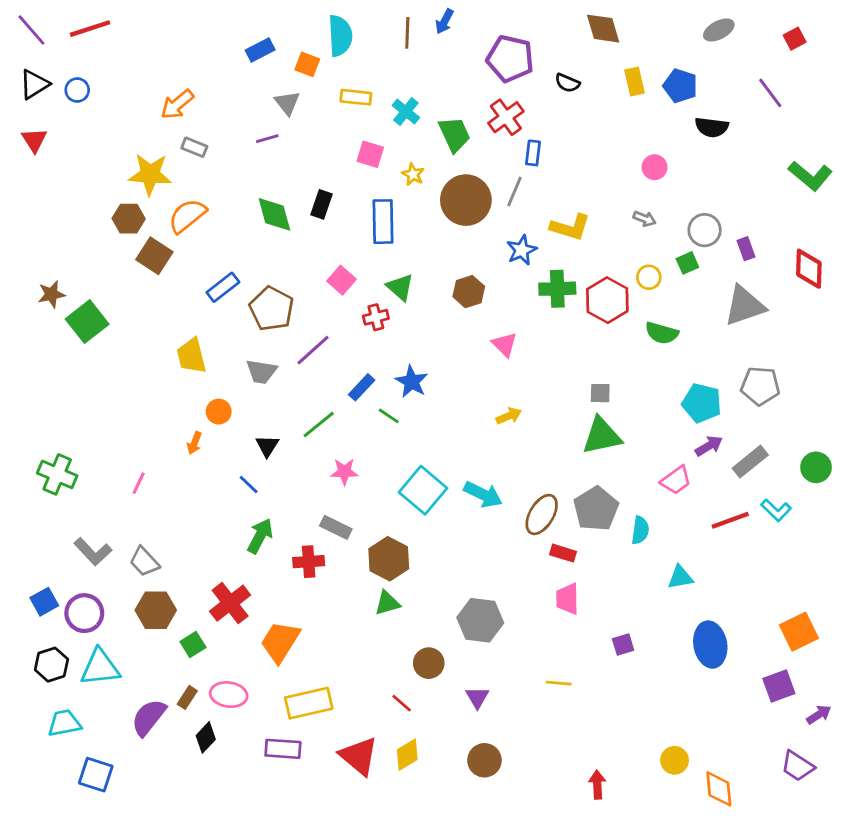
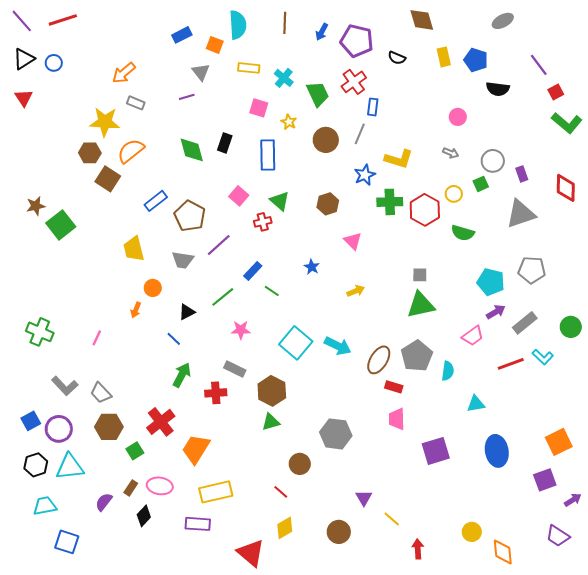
blue arrow: (444, 21) -> (322, 32), moved
red square: (795, 39) -> (556, 92), moved
brown circle: (466, 200) -> (326, 140), size x0.7
blue star: (412, 382) -> (312, 267), moved, size x0.7
black triangle: (267, 446) -> (187, 312), turned 30
purple square: (623, 645) -> (436, 451), size x1.8
yellow line: (559, 683) -> (392, 519), moved, turned 36
purple triangle: (477, 697) -> (364, 498), moved
purple semicircle: (149, 717) -> (104, 502), size x0.7
red triangle: (359, 756) -> (251, 553), moved

